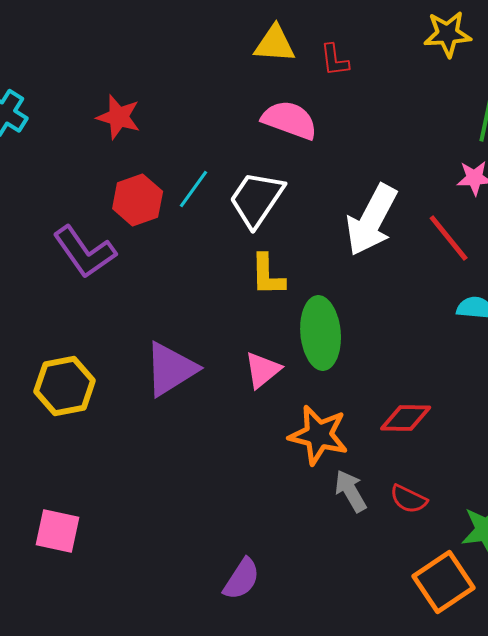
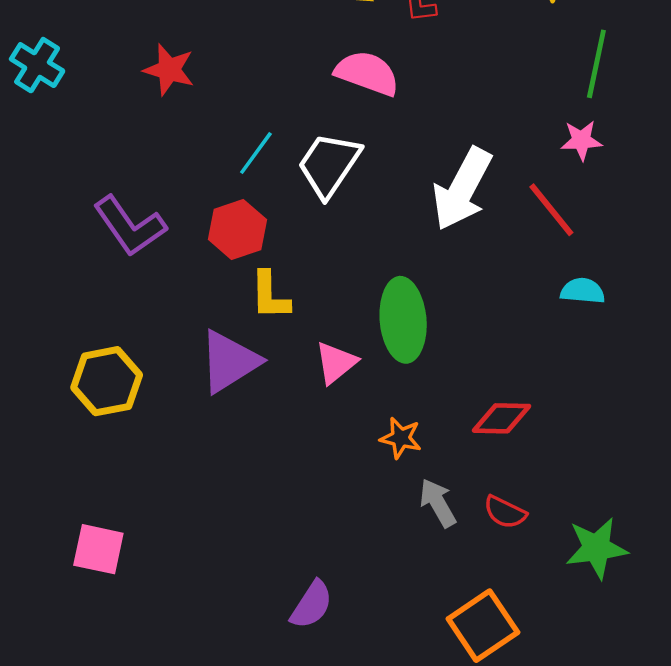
red hexagon: (138, 200) -> (237, 230), moved
yellow L-shape: (268, 275) -> (270, 296), moved
orange star: (319, 435) -> (401, 438), size x0.6
orange square: (444, 582) -> (483, 626), moved

